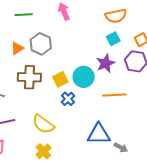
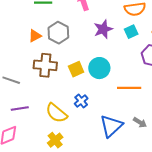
purple star: (106, 63) -> (103, 29), moved
blue cross: (68, 99) -> (81, 101), moved
blue triangle: (99, 134) -> (111, 126), turned -45
gray arrow: (121, 148) -> (140, 122), moved

